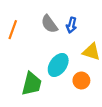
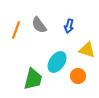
gray semicircle: (49, 24) -> (39, 25), moved

